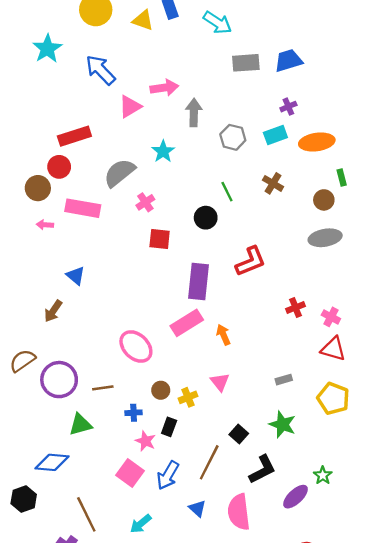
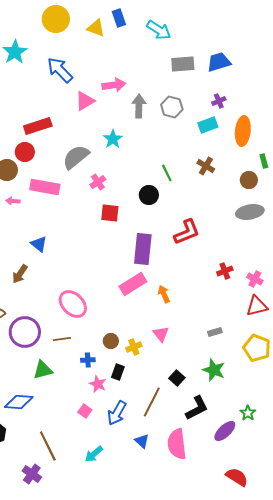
gray hexagon: (233, 137) -> (172, 107), moved
orange ellipse: (317, 142) -> (243, 131), turned -76
pink ellipse: (136, 346) -> (73, 304), moved
red triangle: (333, 349) -> (257, 306), turned -30
pink square: (130, 473) -> (85, 411), size x0.6

